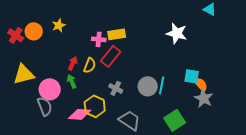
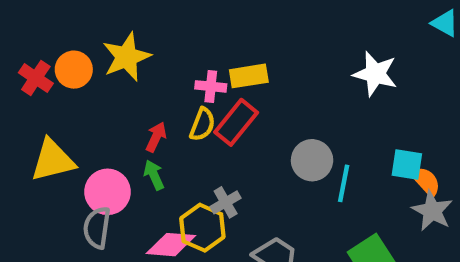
yellow star: (59, 25) -> (126, 57), size x1.6
yellow semicircle: (90, 65) -> (202, 124), moved
gray circle: (148, 86) -> (312, 160), moved
gray cross: (116, 88) -> (226, 202), moved, turned 32
gray semicircle: (45, 106) -> (97, 228), turned -150

